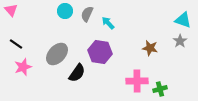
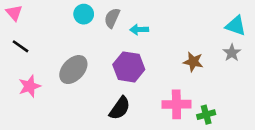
cyan arrow: (108, 23) -> (139, 30), turned -48
black line: (16, 44) -> (21, 46), moved
black semicircle: (77, 73) -> (120, 108), moved

